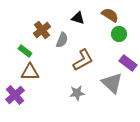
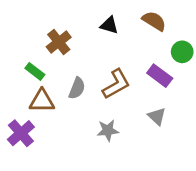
green circle: (119, 34) -> (182, 52), moved
gray semicircle: (62, 40) -> (77, 88), moved
purple rectangle: (128, 63) -> (160, 76), moved
gray triangle: (112, 83) -> (157, 116), size x0.6

